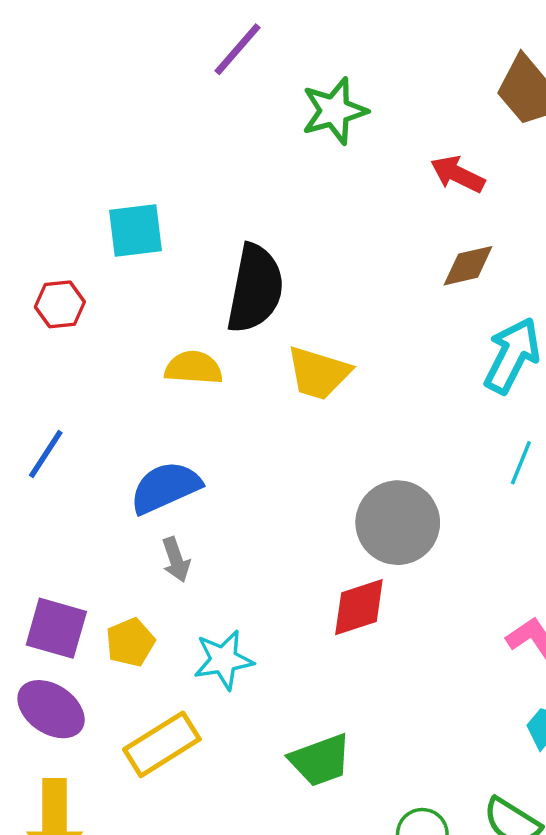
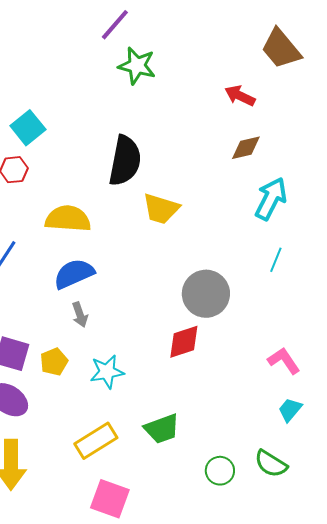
green star: (334, 111) -> (137, 66), moved, turned 30
cyan square: (135, 231) -> (28, 128), moved, turned -32
yellow semicircle: (194, 368) -> (68, 219), moved, size x1.4
yellow rectangle: (162, 744) -> (96, 441), moved

